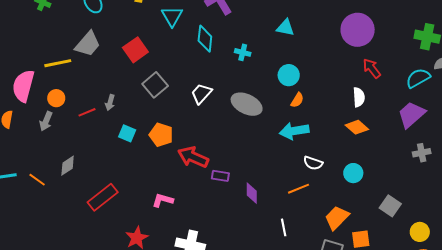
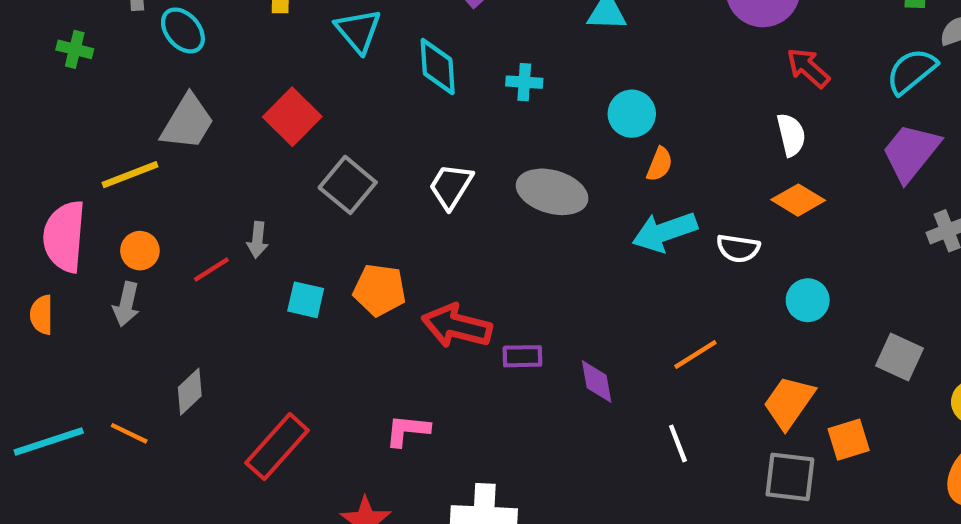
white semicircle: (313, 163) -> (738, 248), moved

